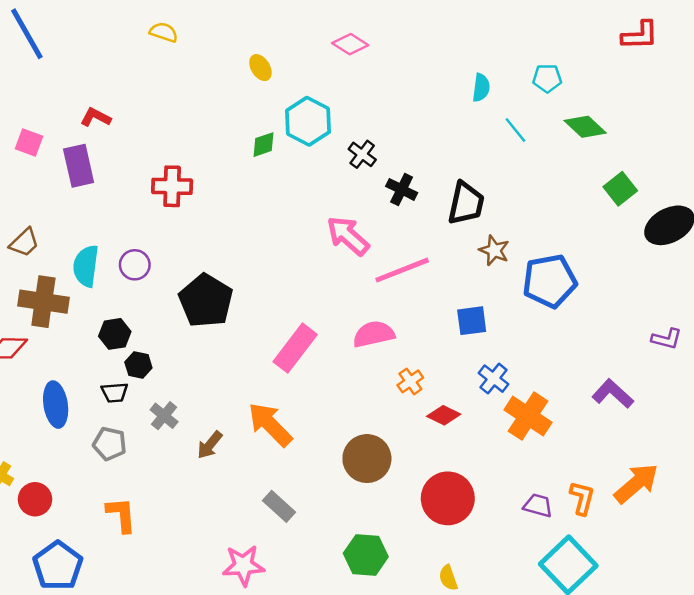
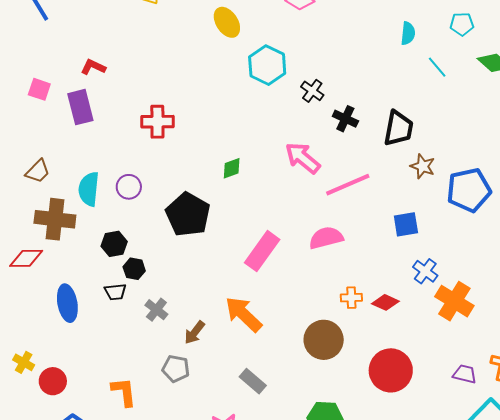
yellow ellipse: (260, 68) -> (227, 22), size x1.4
green diamond: (263, 145) -> (232, 168), moved
orange cross: (410, 381) -> (351, 298), moved, turned 35
gray pentagon: (110, 444) -> (176, 369), moved

